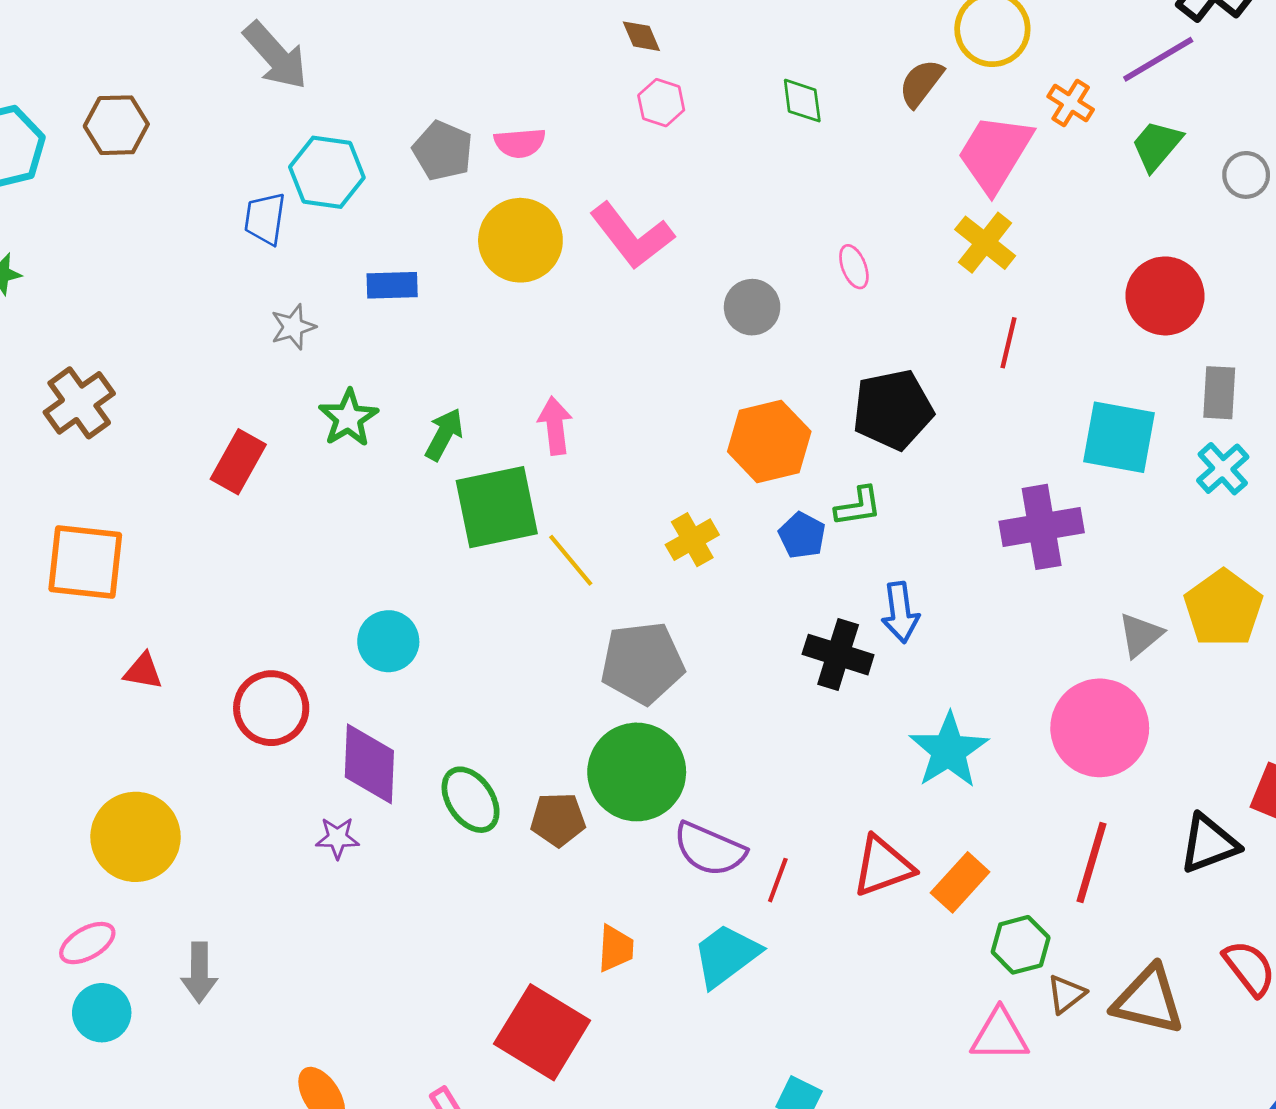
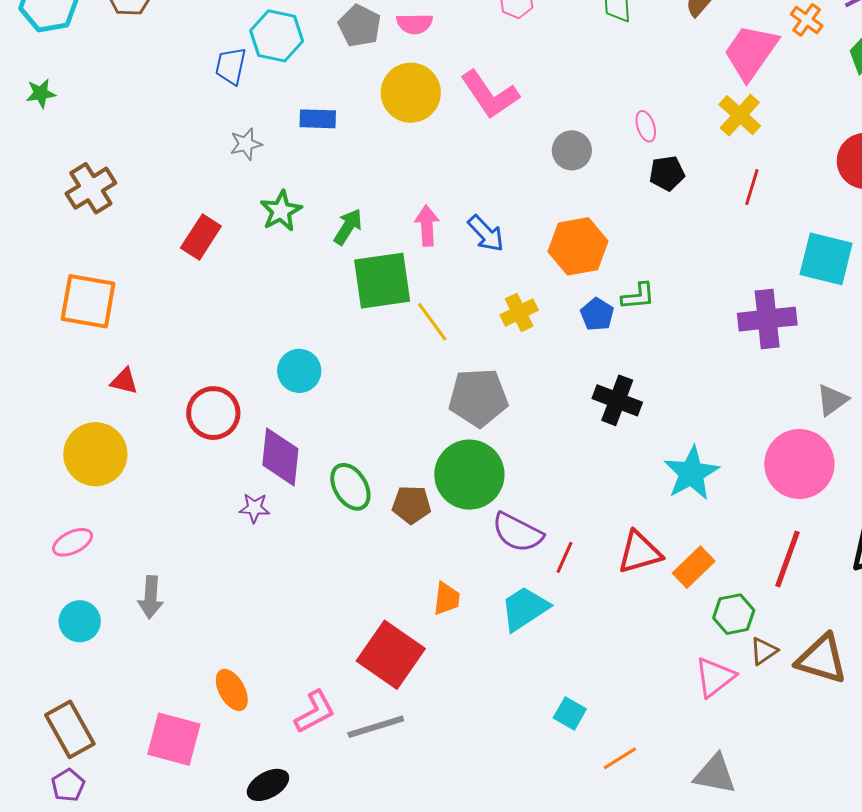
black pentagon: (893, 410) -> (667, 173), moved, size x0.6
blue arrow: (900, 612) -> (486, 234), moved, turned -39
yellow circle: (136, 837) -> (95, 454), moved
pink ellipse: (87, 943) -> (73, 542), moved
pink triangle: (1000, 1035) -> (715, 677), turned -42

